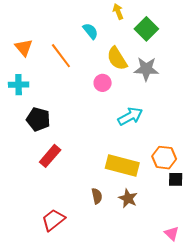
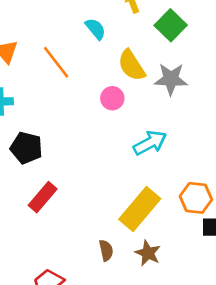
yellow rectangle: (122, 165) -> (140, 209), turned -64

